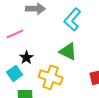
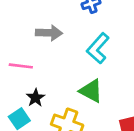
pink line: (15, 34) -> (21, 66), turned 30

